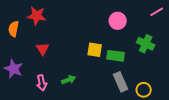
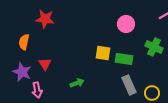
orange semicircle: (14, 29) -> (24, 42), moved
red triangle: (43, 49) -> (45, 64), moved
pink arrow: (42, 83) -> (37, 90), moved

